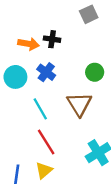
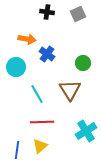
black cross: (52, 39) -> (47, 12), moved
blue cross: (46, 72) -> (47, 54), moved
red line: (46, 142) -> (42, 122), turned -60

